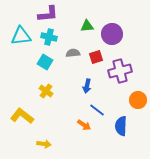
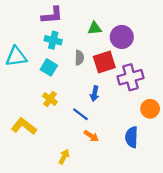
cyan triangle: (21, 36) -> (16, 57), moved
gray semicircle: (73, 53) -> (79, 58), turned 96
red square: (96, 57) -> (104, 62), size x1.5
blue line: (97, 110) -> (80, 114), moved
yellow arrow: (44, 144) -> (64, 157), moved, turned -72

